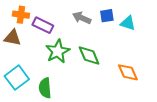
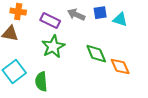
purple rectangle: (43, 25) -> (50, 21), moved
green diamond: (89, 56) -> (96, 54), moved

